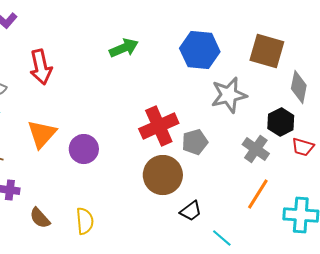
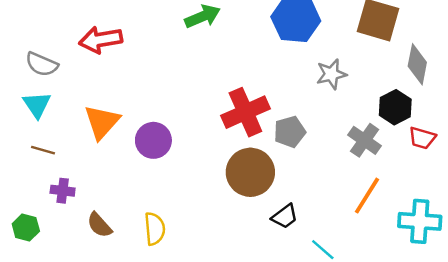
red arrow: (41, 67) -> (101, 40), turned 92
gray star: (229, 95) -> (331, 74), size x0.7

